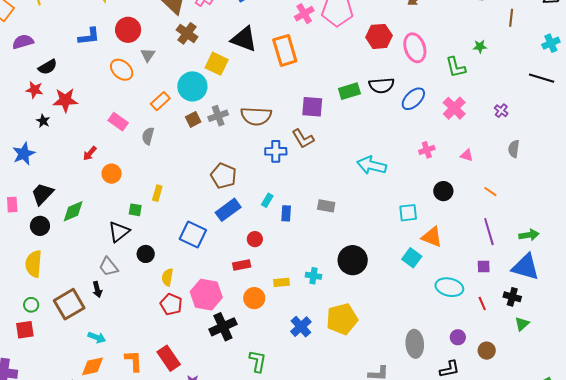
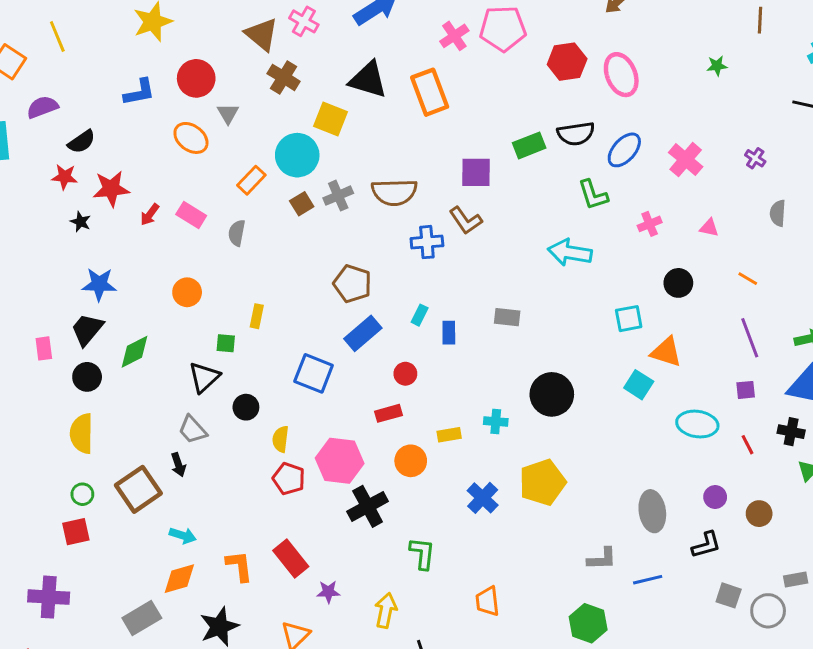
green L-shape: (456, 67) -> (593, 195), moved
red arrow: (90, 153) -> (150, 215), moved
blue star: (24, 154) -> (99, 284), moved, turned 30

